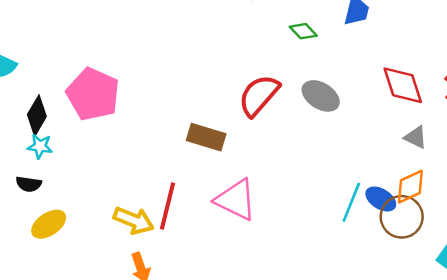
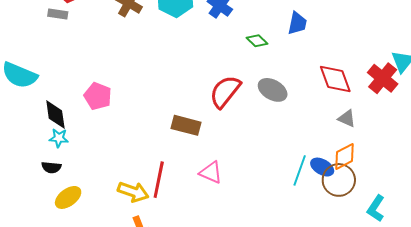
pink pentagon: (93, 94) -> (98, 96), size x0.7
black diamond: (37, 116) -> (55, 114), turned -36
pink triangle: (236, 200) -> (211, 172), size x0.7

